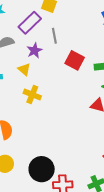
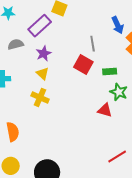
gray line: (54, 36) -> (93, 44), moved
yellow triangle: (24, 69) -> (43, 74), moved

